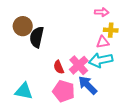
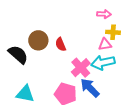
brown circle: (23, 26) -> (38, 40), moved
black semicircle: (37, 37) -> (18, 54), moved, turned 120
red semicircle: (59, 67) -> (61, 44), moved

